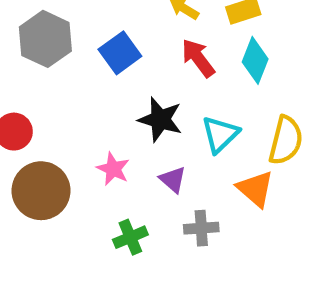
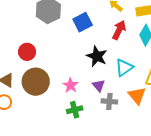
red arrow: (198, 58) -> (119, 30), turned 54
pink star: (113, 169) -> (71, 85), moved
gray cross: (201, 228) -> (109, 101), moved

